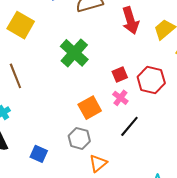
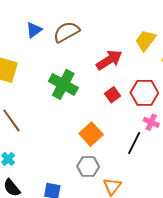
red arrow: (130, 20) -> (109, 60), moved, turned -92
pink cross: (120, 98) -> (151, 122), moved

